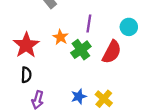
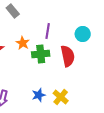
green cross: (81, 50) -> (41, 54), turned 30
red semicircle: (112, 52) -> (68, 56), turned -40

